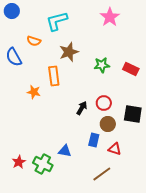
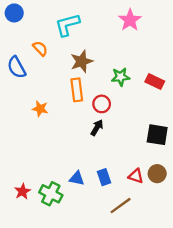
orange semicircle: (34, 41) -> (40, 48), turned -152
orange rectangle: (54, 76) -> (77, 90), moved
red circle: (104, 103) -> (102, 104), moved
brown circle: (108, 124) -> (157, 174), moved
blue rectangle: (94, 140) -> (104, 177), moved, turned -32

